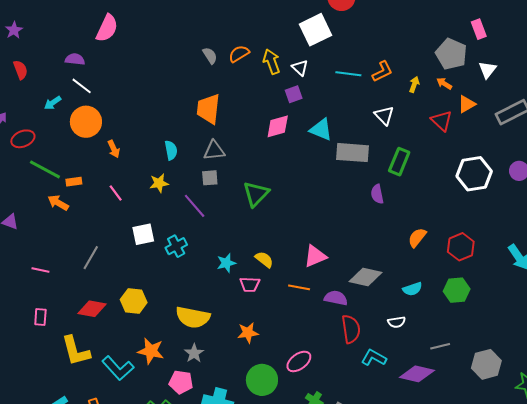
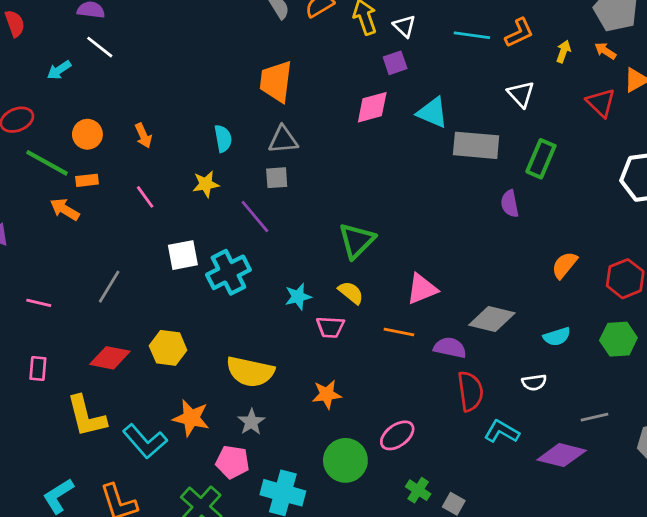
orange circle: (86, 122) -> (87, 134), moved, size x0.7
green triangle: (256, 194) -> (357, 241), moved
cyan cross: (176, 246) -> (228, 272), size x1.4

